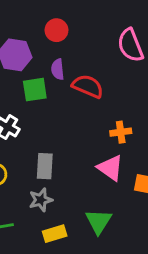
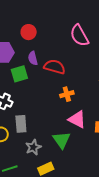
orange cross: (121, 132) -> (67, 94), moved
gray rectangle: (45, 166) -> (21, 124), moved
green triangle: (99, 221) -> (62, 140), moved

